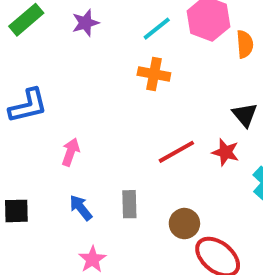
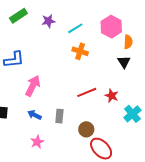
cyan line: (157, 29) -> (75, 28), moved
black triangle: (245, 115) -> (124, 62), moved
pink arrow: (71, 152) -> (33, 86), size x1.5
blue arrow: (81, 208) -> (34, 115), turned -32

